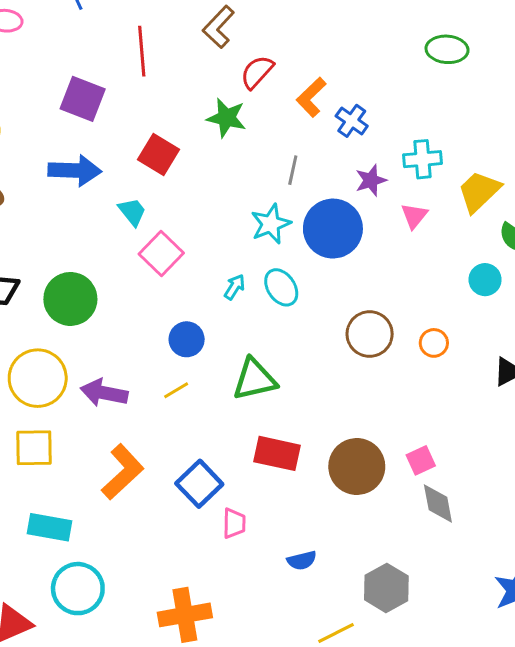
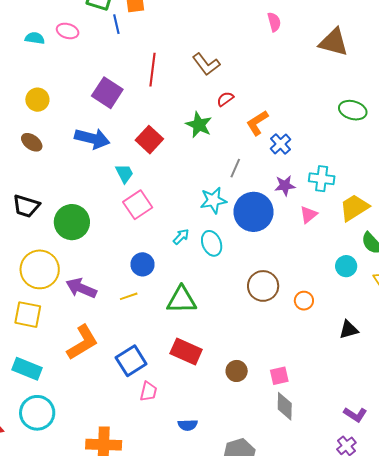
brown L-shape: (219, 27) -> (206, 64), turned -92
red semicircle: (257, 72) -> (225, 99), size x0.7
brown circle: (357, 467) -> (237, 371), size x0.6

